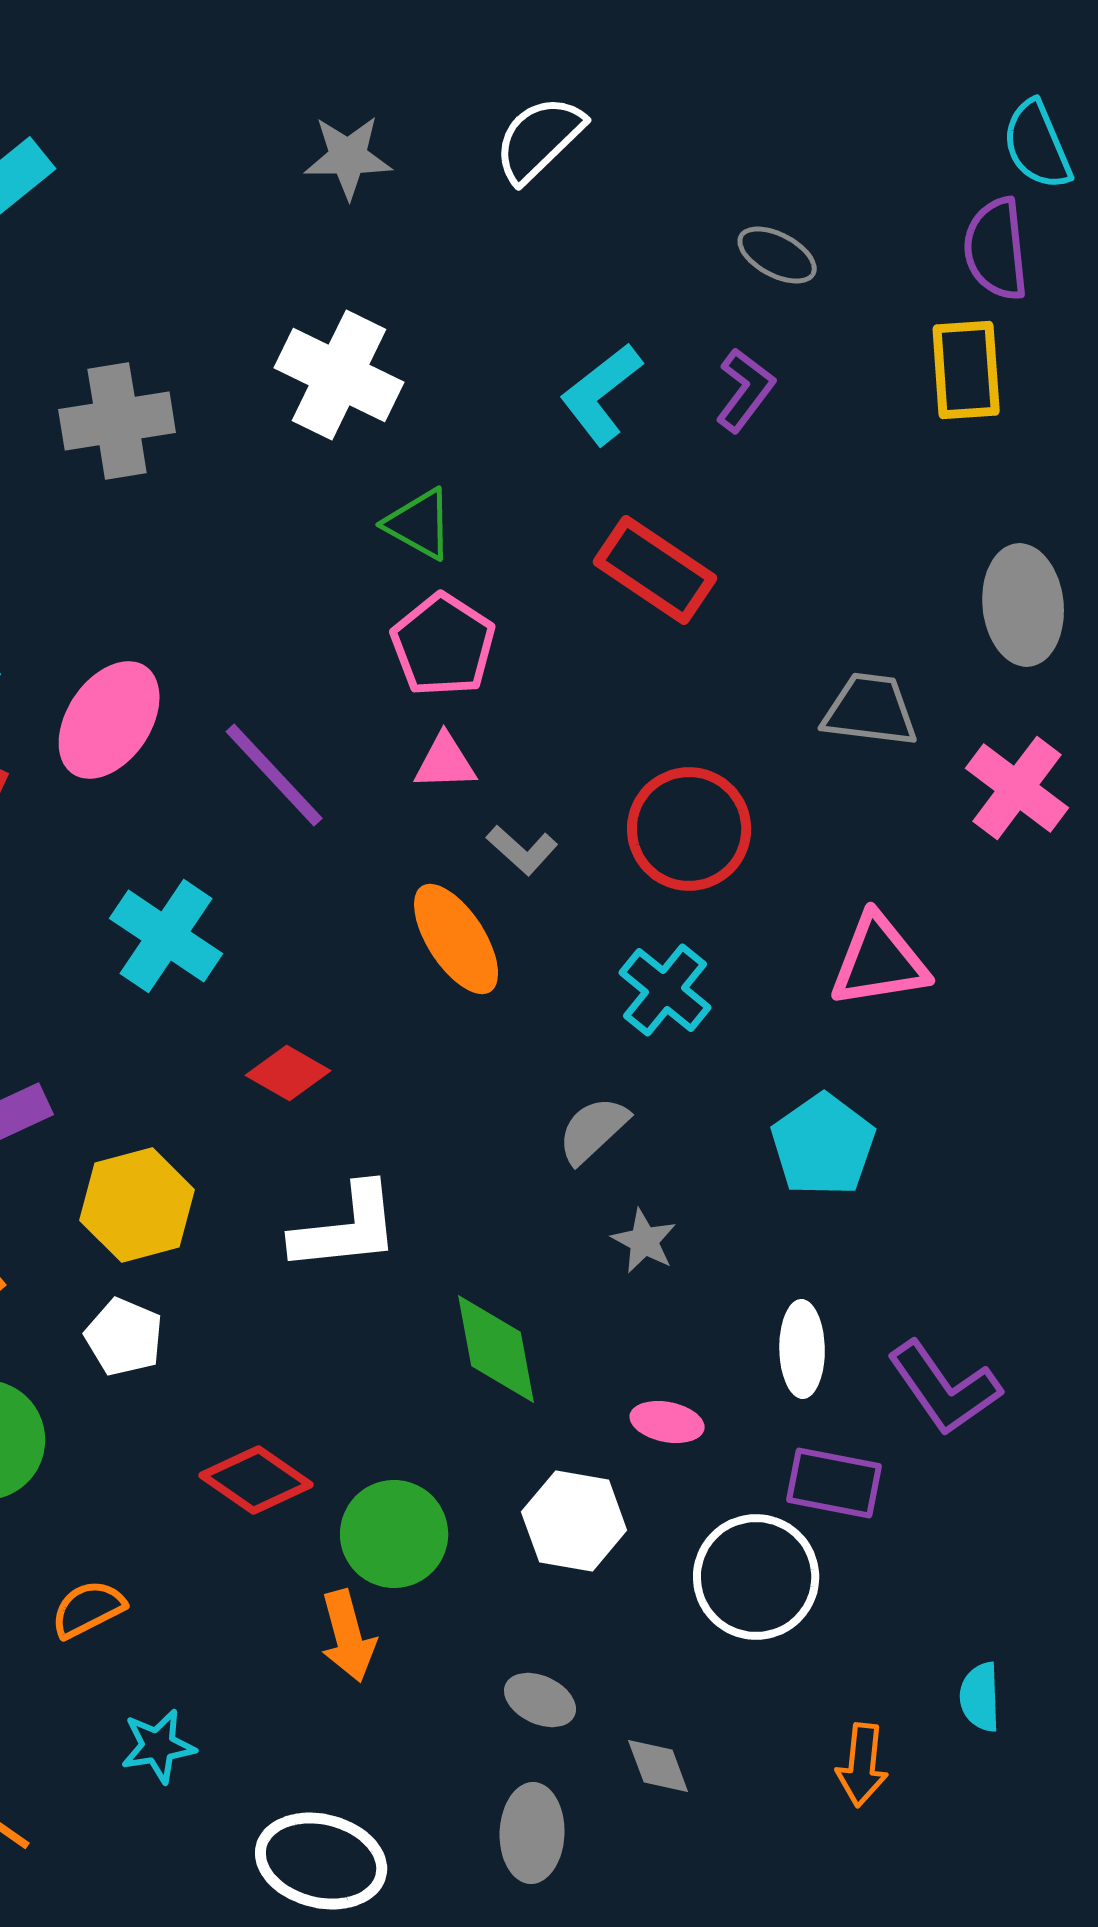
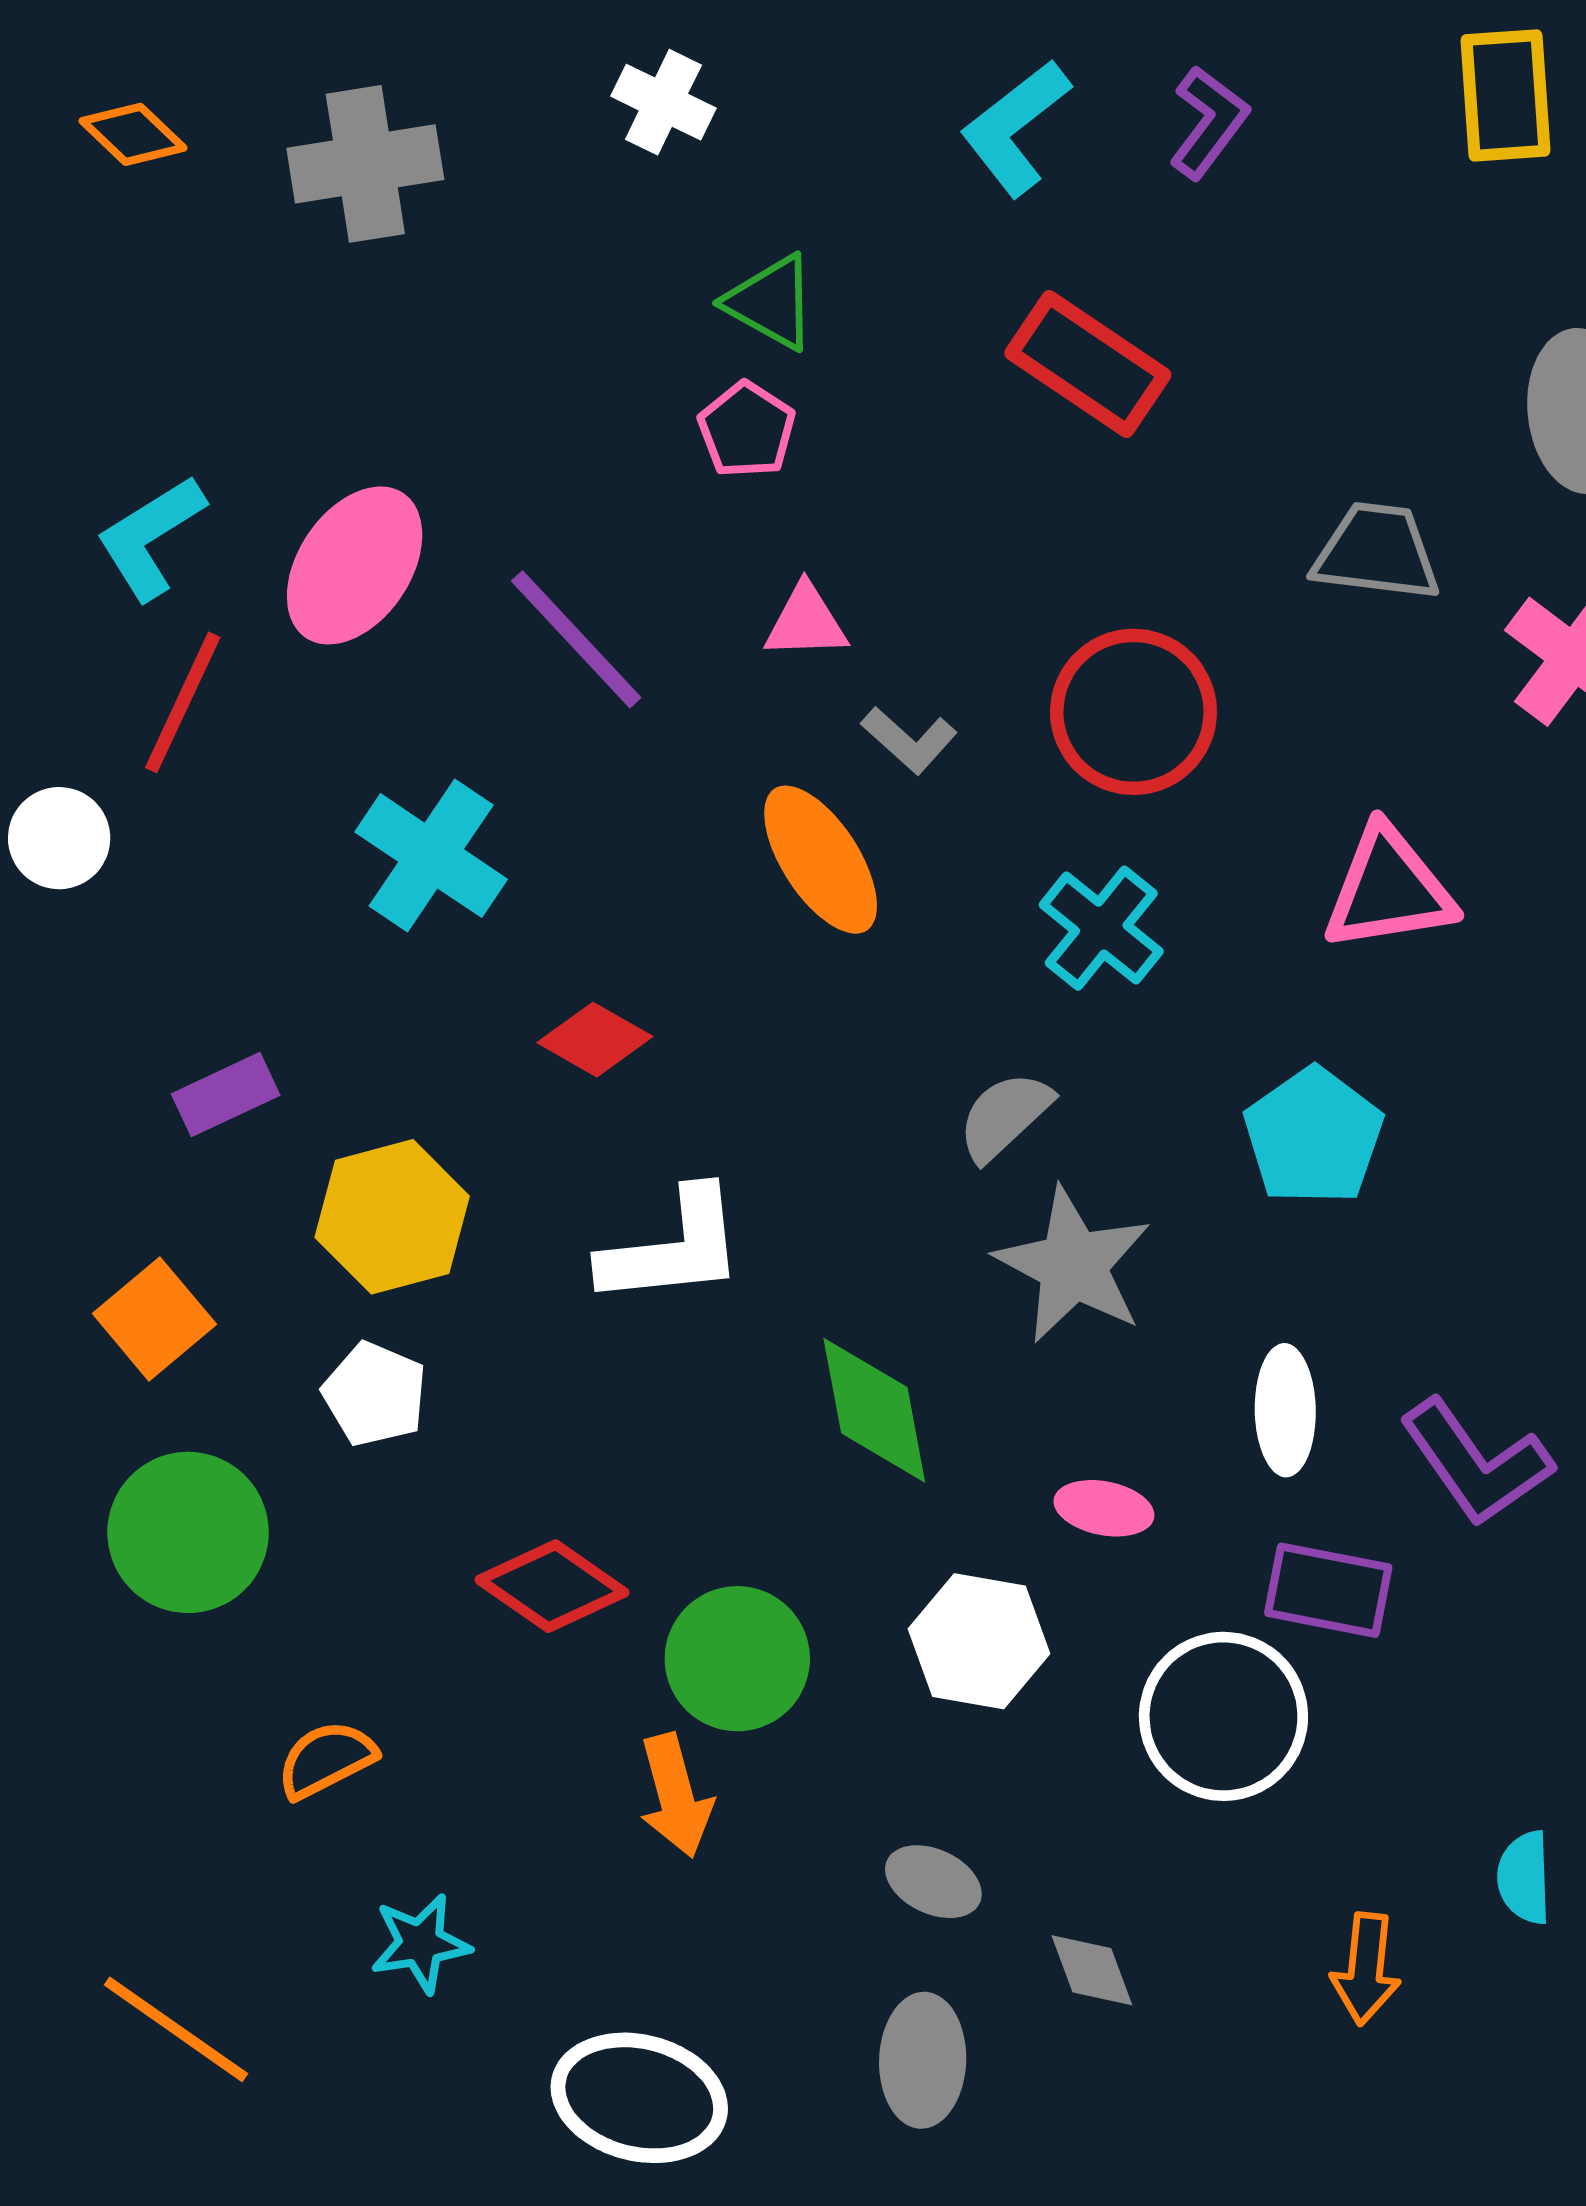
white cross: (339, 375) -> (663, 102), size x0.6
pink pentagon: (443, 645) -> (747, 430), moved, size x0.7
gray star: (644, 1241) -> (1073, 1265), size x1.8

